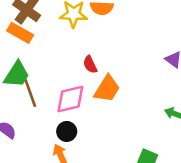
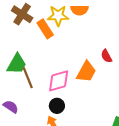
orange rectangle: (20, 33) -> (45, 29), moved, turned 30
red semicircle: (90, 65) -> (106, 56), moved

